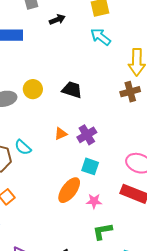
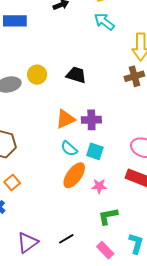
orange triangle: (61, 134) -> (65, 119), size x1.5
purple cross: (87, 135) -> (91, 120), turned 30
cyan semicircle: (23, 147) -> (69, 149), moved

